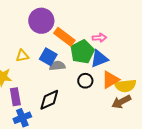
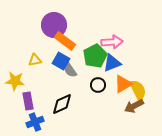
orange rectangle: (64, 37) -> (65, 41), moved
pink arrow: (99, 38) -> (112, 42), size x1.5
gray semicircle: (57, 66) -> (70, 70), turned -119
yellow semicircle: (125, 86) -> (138, 90), turned -110

